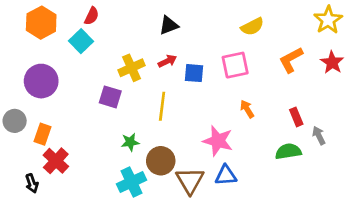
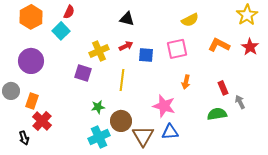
black triangle: (169, 25) -> (127, 19), turned 35
orange L-shape: (291, 60) -> (219, 45), turned 55
orange arrow: (247, 109) -> (186, 82), turned -136

